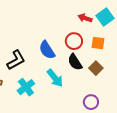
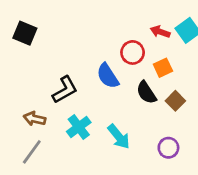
red circle: (74, 41) -> (133, 52), moved
orange square: (98, 43) -> (163, 68), moved, turned -32
cyan arrow: (55, 78) -> (119, 137), moved

